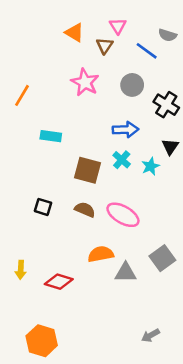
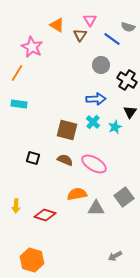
pink star: (85, 82) -> (32, 47), moved
cyan rectangle: (51, 136) -> (19, 104), moved

